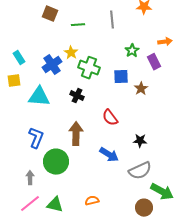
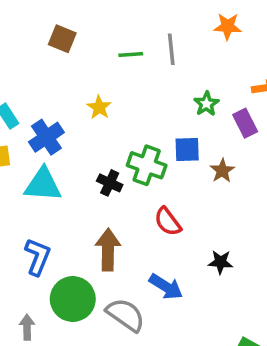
green line: (78, 25) -> (131, 55), moved
blue cross: (52, 65) -> (46, 137), moved
green cross: (89, 68) -> (147, 165), moved
gray semicircle: (140, 171) -> (126, 315), moved, turned -120

